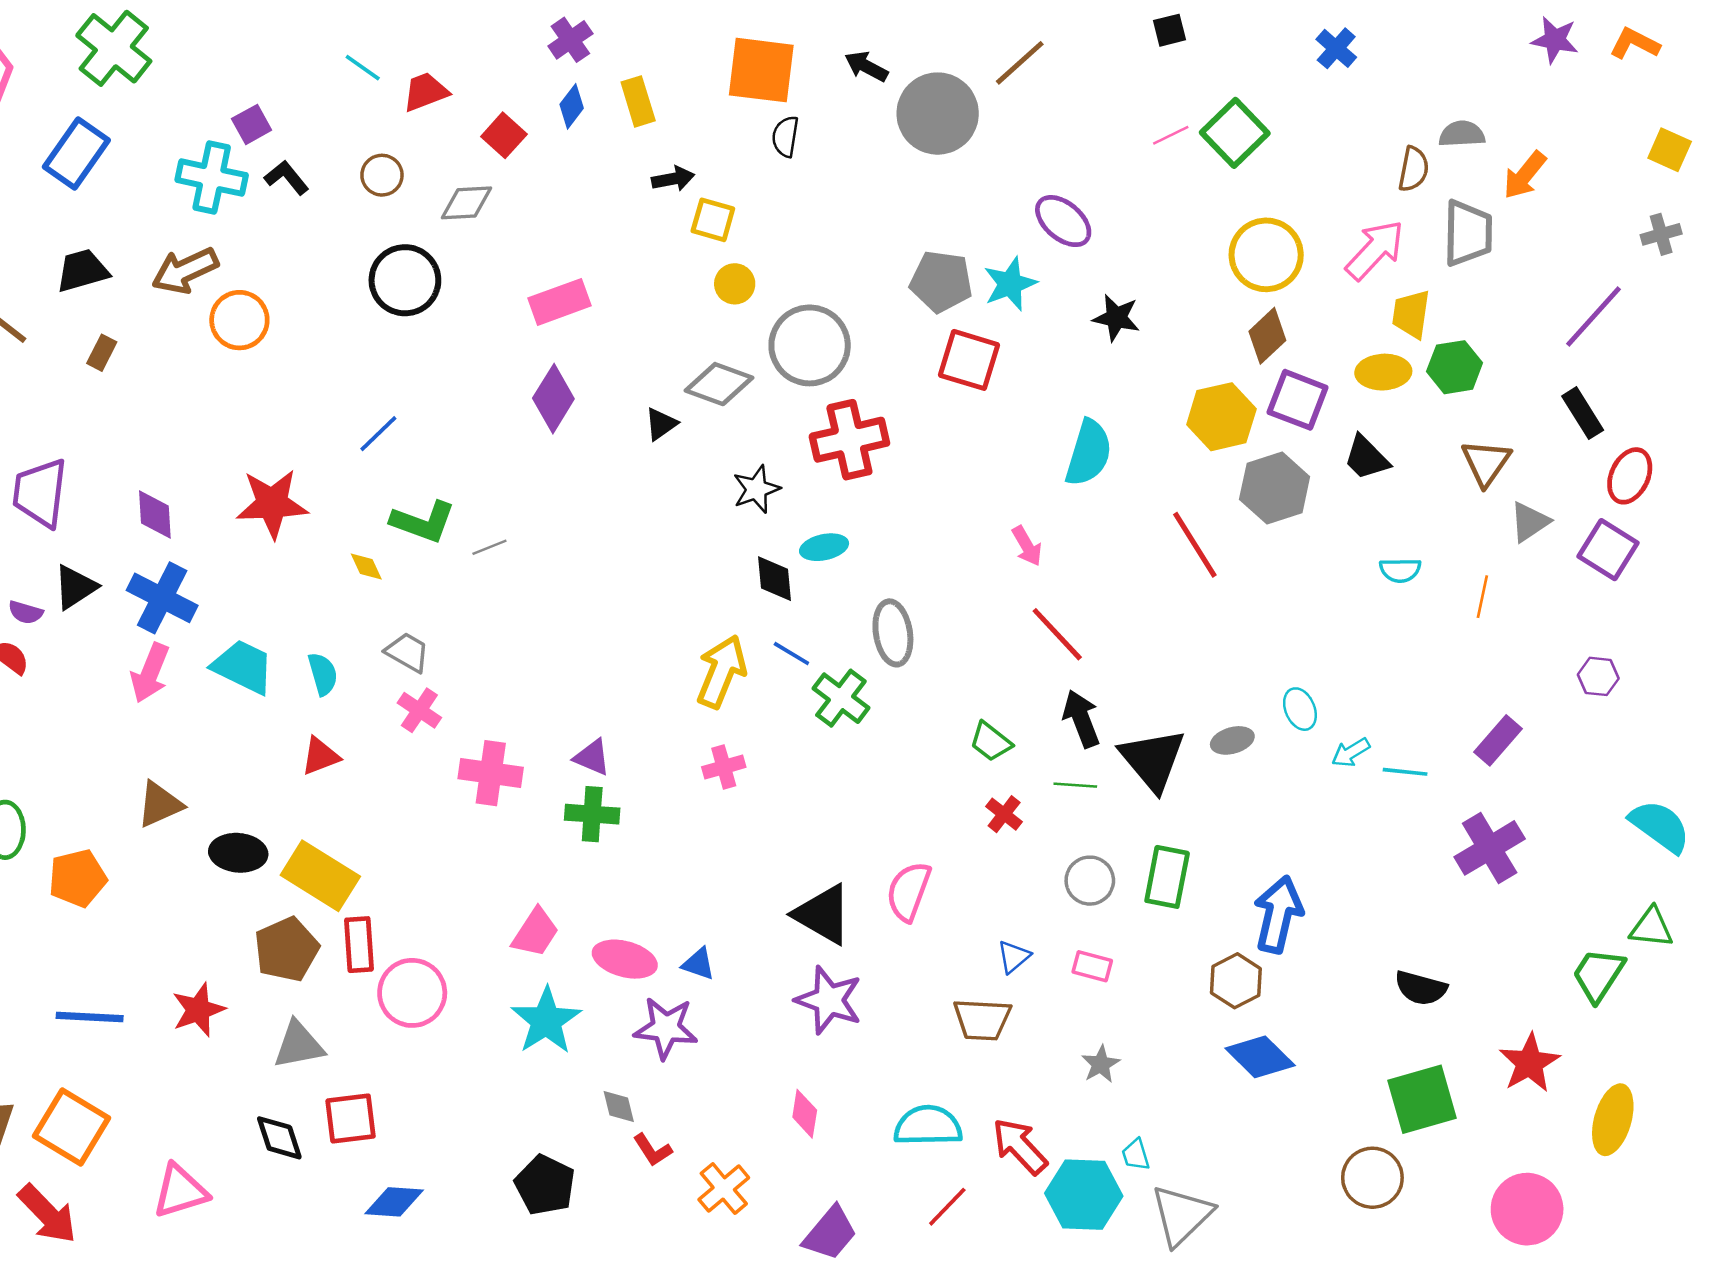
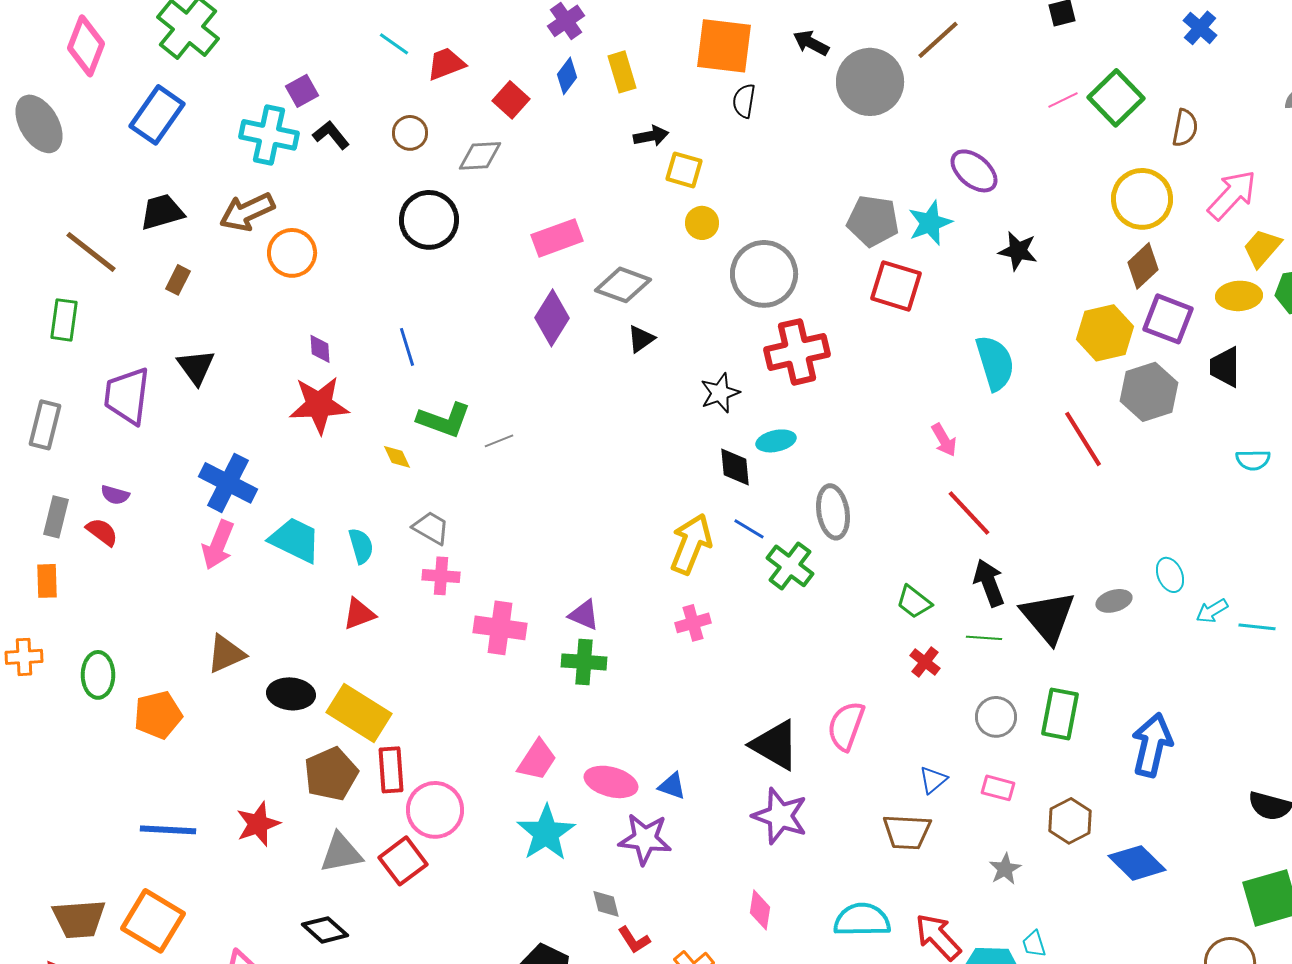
brown semicircle: (1414, 169) -> (1185, 128), moved
yellow trapezoid: (1411, 314) -> (1262, 248), turned 33
gray diamond: (719, 384) -> (623, 285), moved
blue line: (378, 434) -> (407, 347), turned -63
cyan semicircle: (1089, 453) -> (995, 363), turned -34
black trapezoid: (1366, 458) -> (1225, 367), turned 45
purple diamond: (155, 515) -> (320, 349), moved, size x0.7
black triangle: (75, 587) -> (196, 367), moved, turned -33
pink cross: (419, 710) -> (441, 576), turned -30
brown hexagon: (1236, 981) -> (1070, 821), moved
red square: (351, 1119) -> (403, 861), moved, turned -30
black diamond: (279, 1138) -> (325, 930), turned -30

